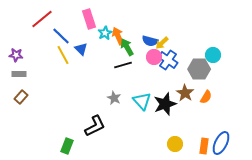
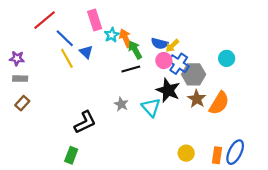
gray hexagon: (199, 69) -> (194, 74), moved
orange semicircle: (206, 97) -> (219, 103), size x1.6
black star: (165, 104) -> (168, 90), moved, turned -30
black L-shape: (95, 126) -> (85, 122), moved

